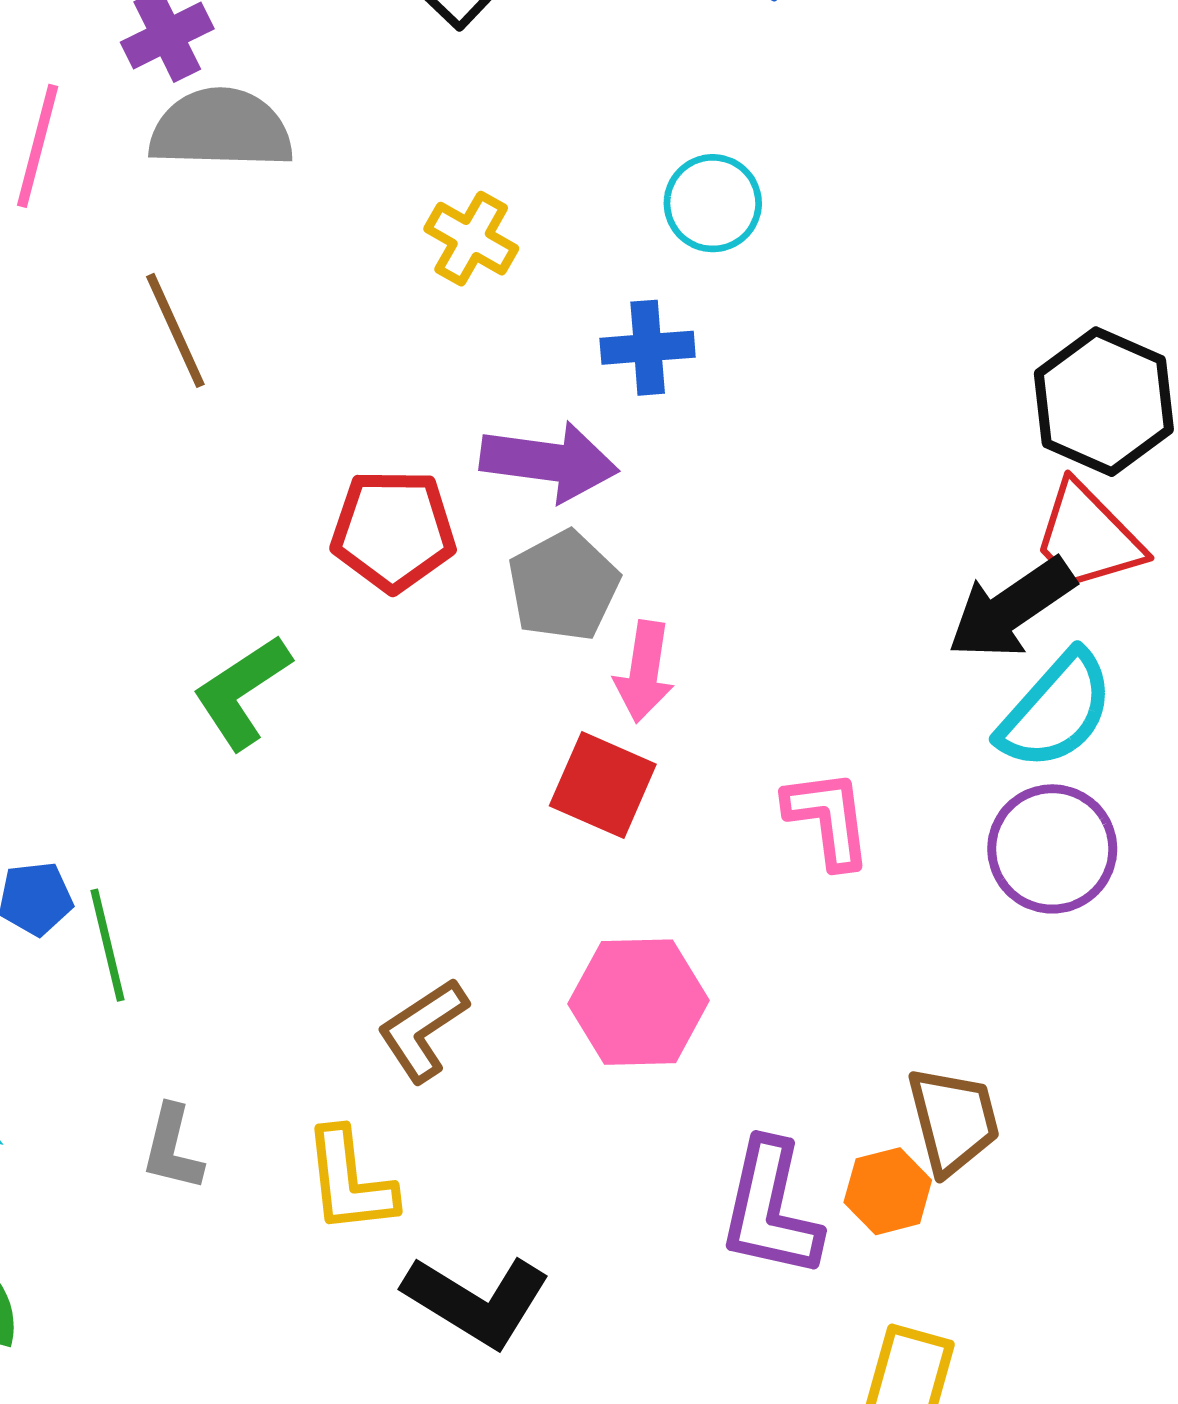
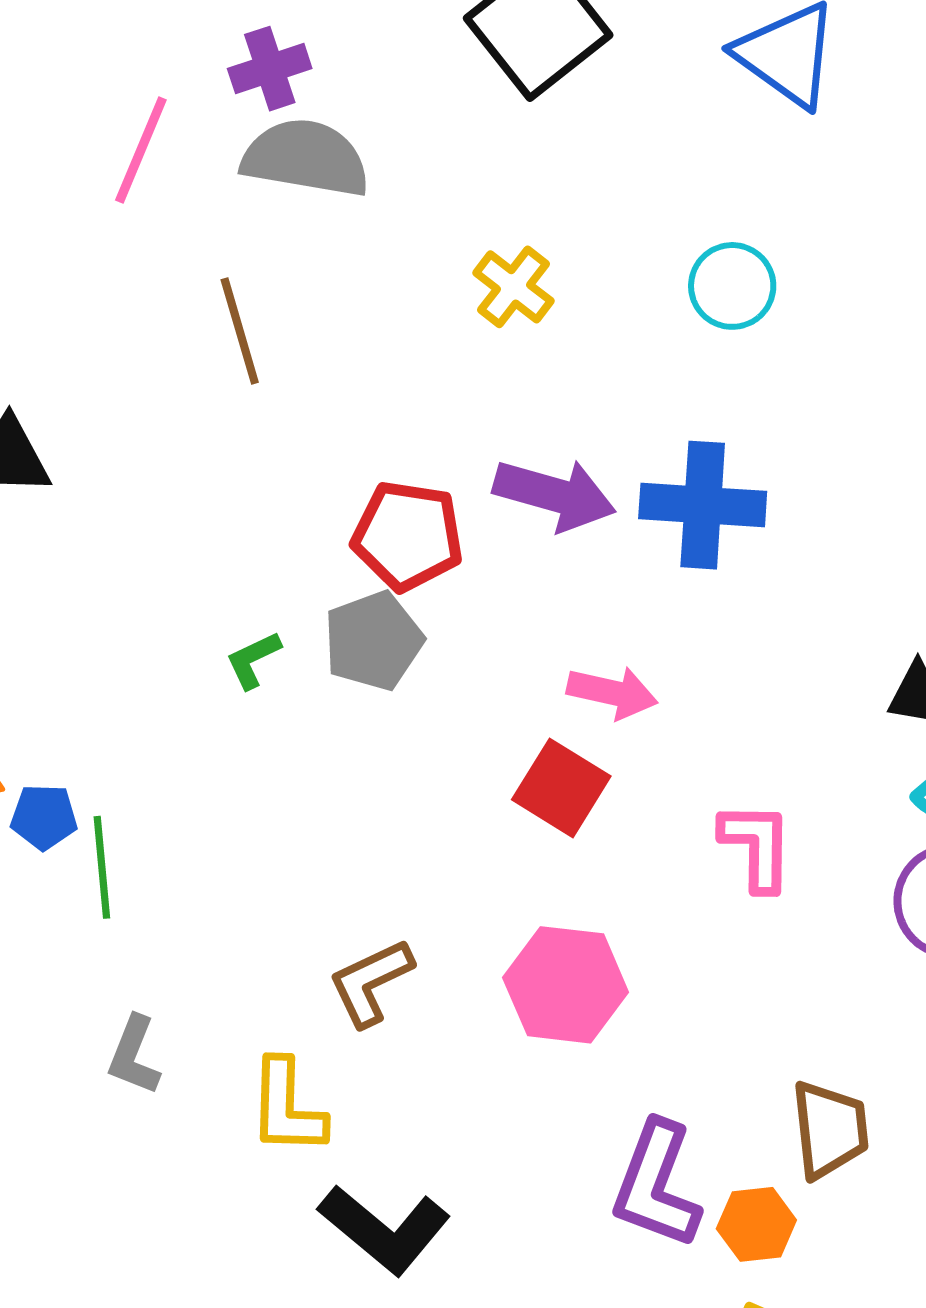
blue cross: (648, 348) -> (703, 505), moved, size x1.5
gray pentagon: (564, 586) -> (373, 641), moved
pink arrow: (644, 672) -> (612, 693), turned -94
green L-shape: (242, 692) -> (253, 660), size x0.6
orange hexagon: (888, 1191) -> (756, 1224), moved

